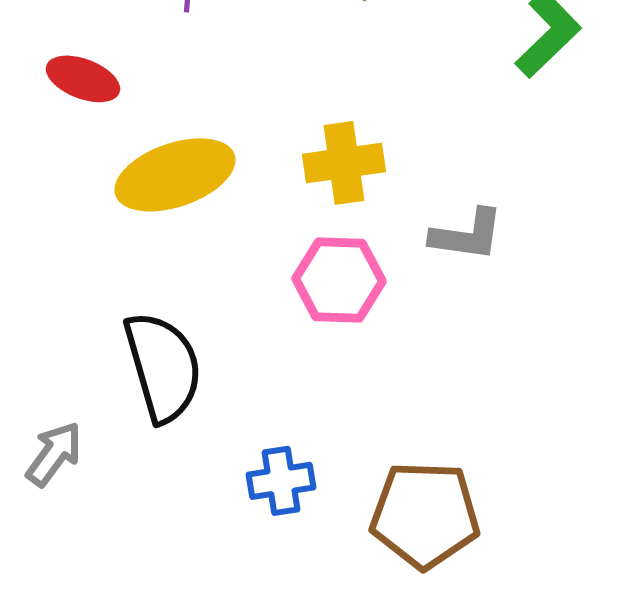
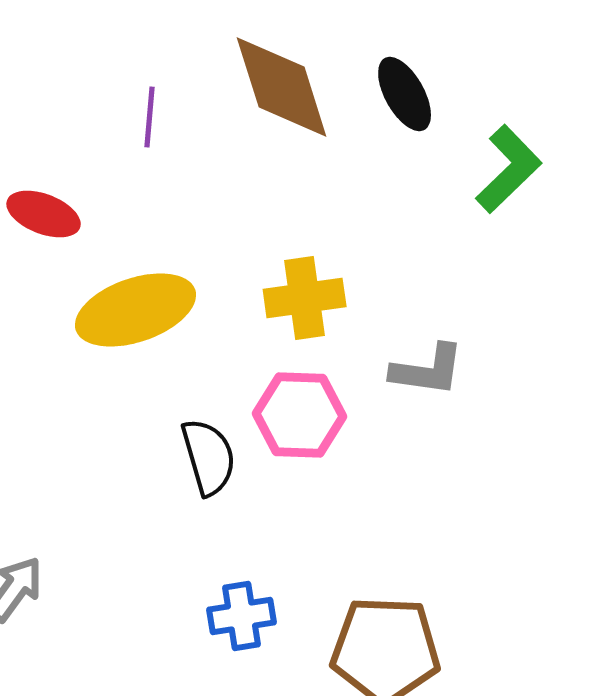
black semicircle: (163, 367) -> (209, 457), moved, size x0.7

